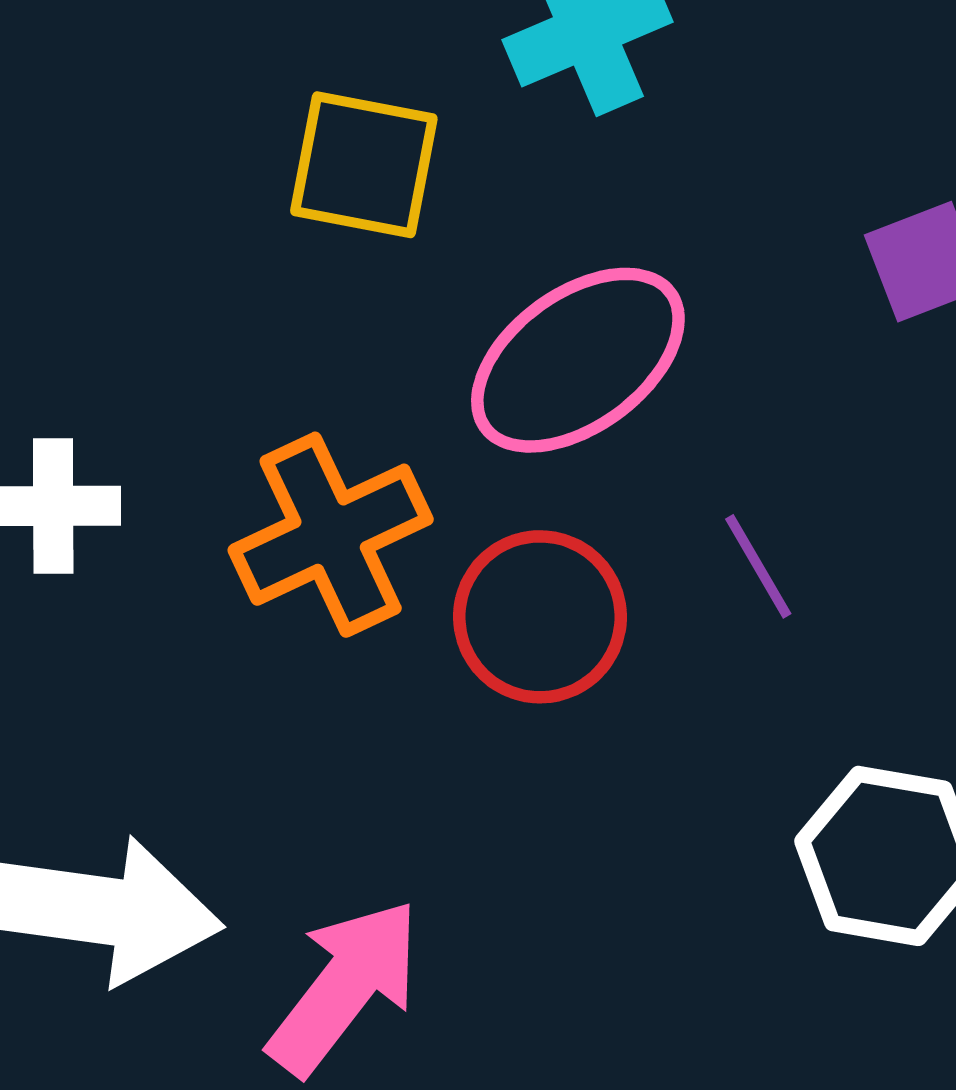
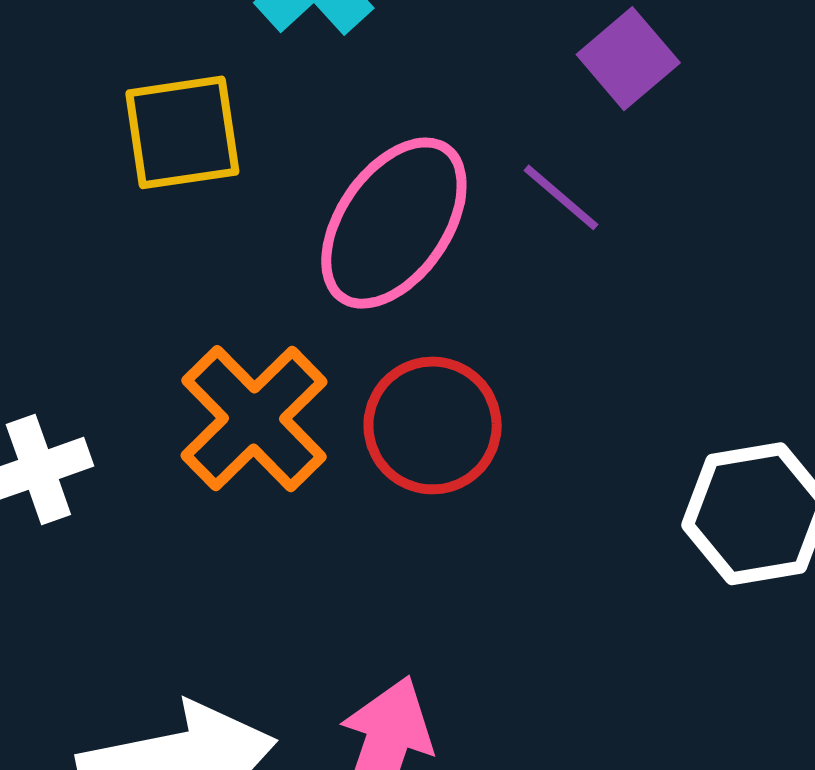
purple line: (758, 566) -> (561, 197), moved

